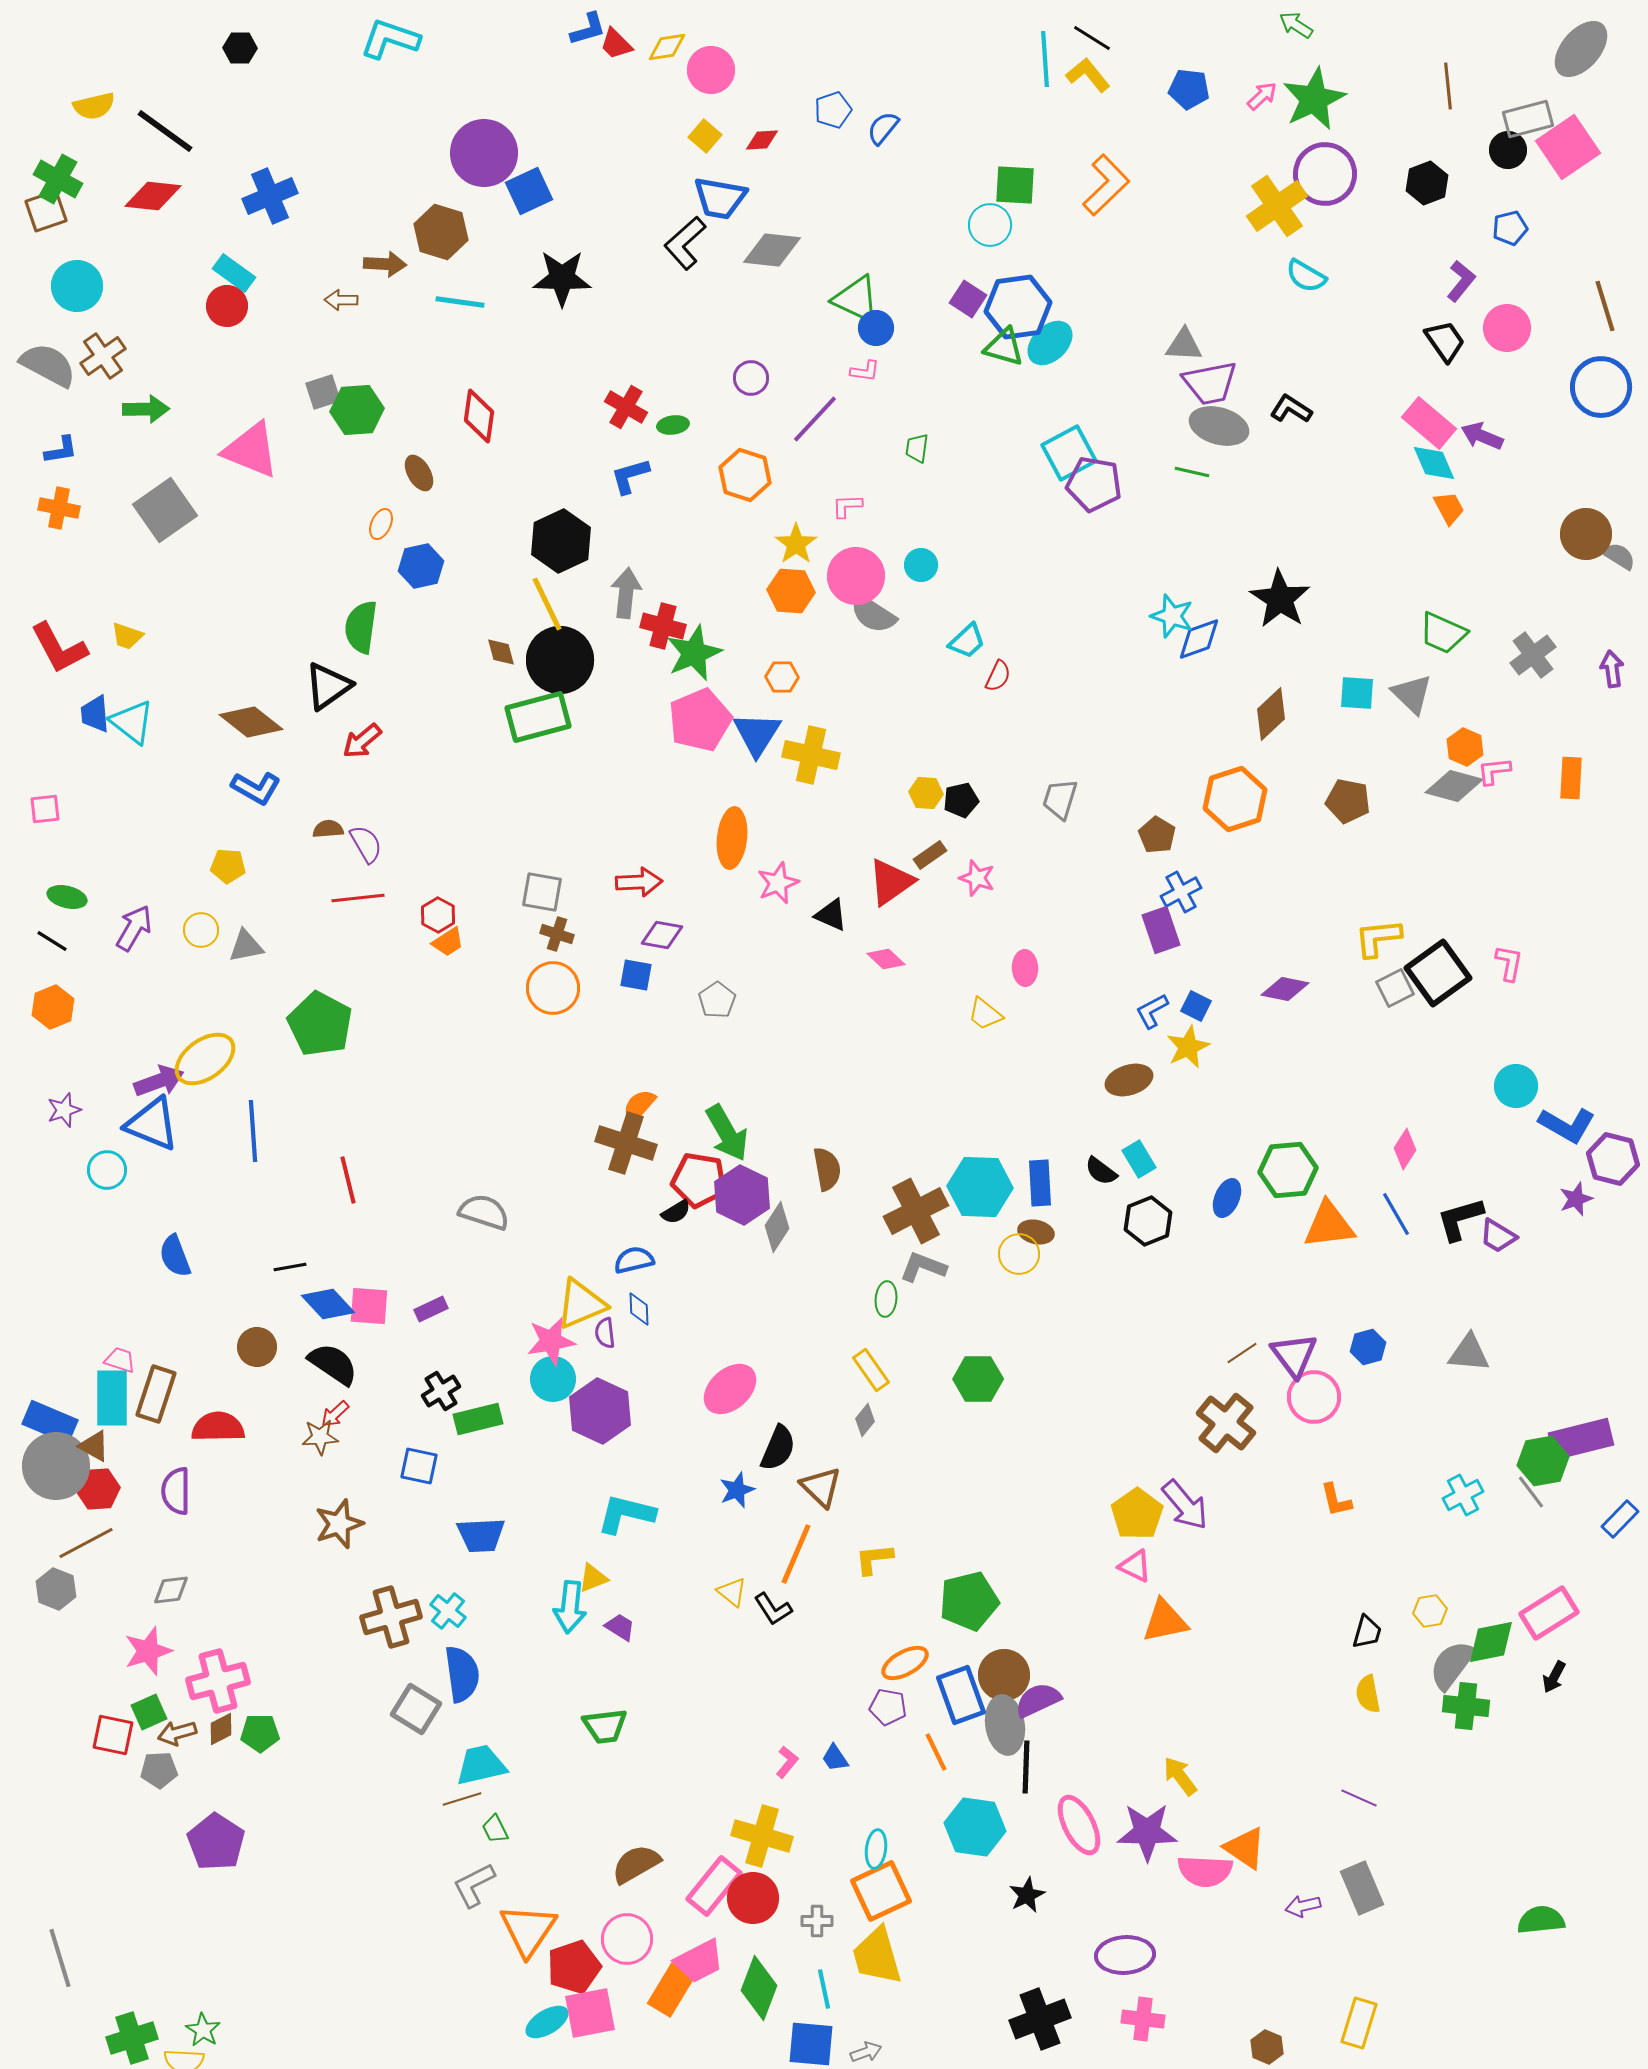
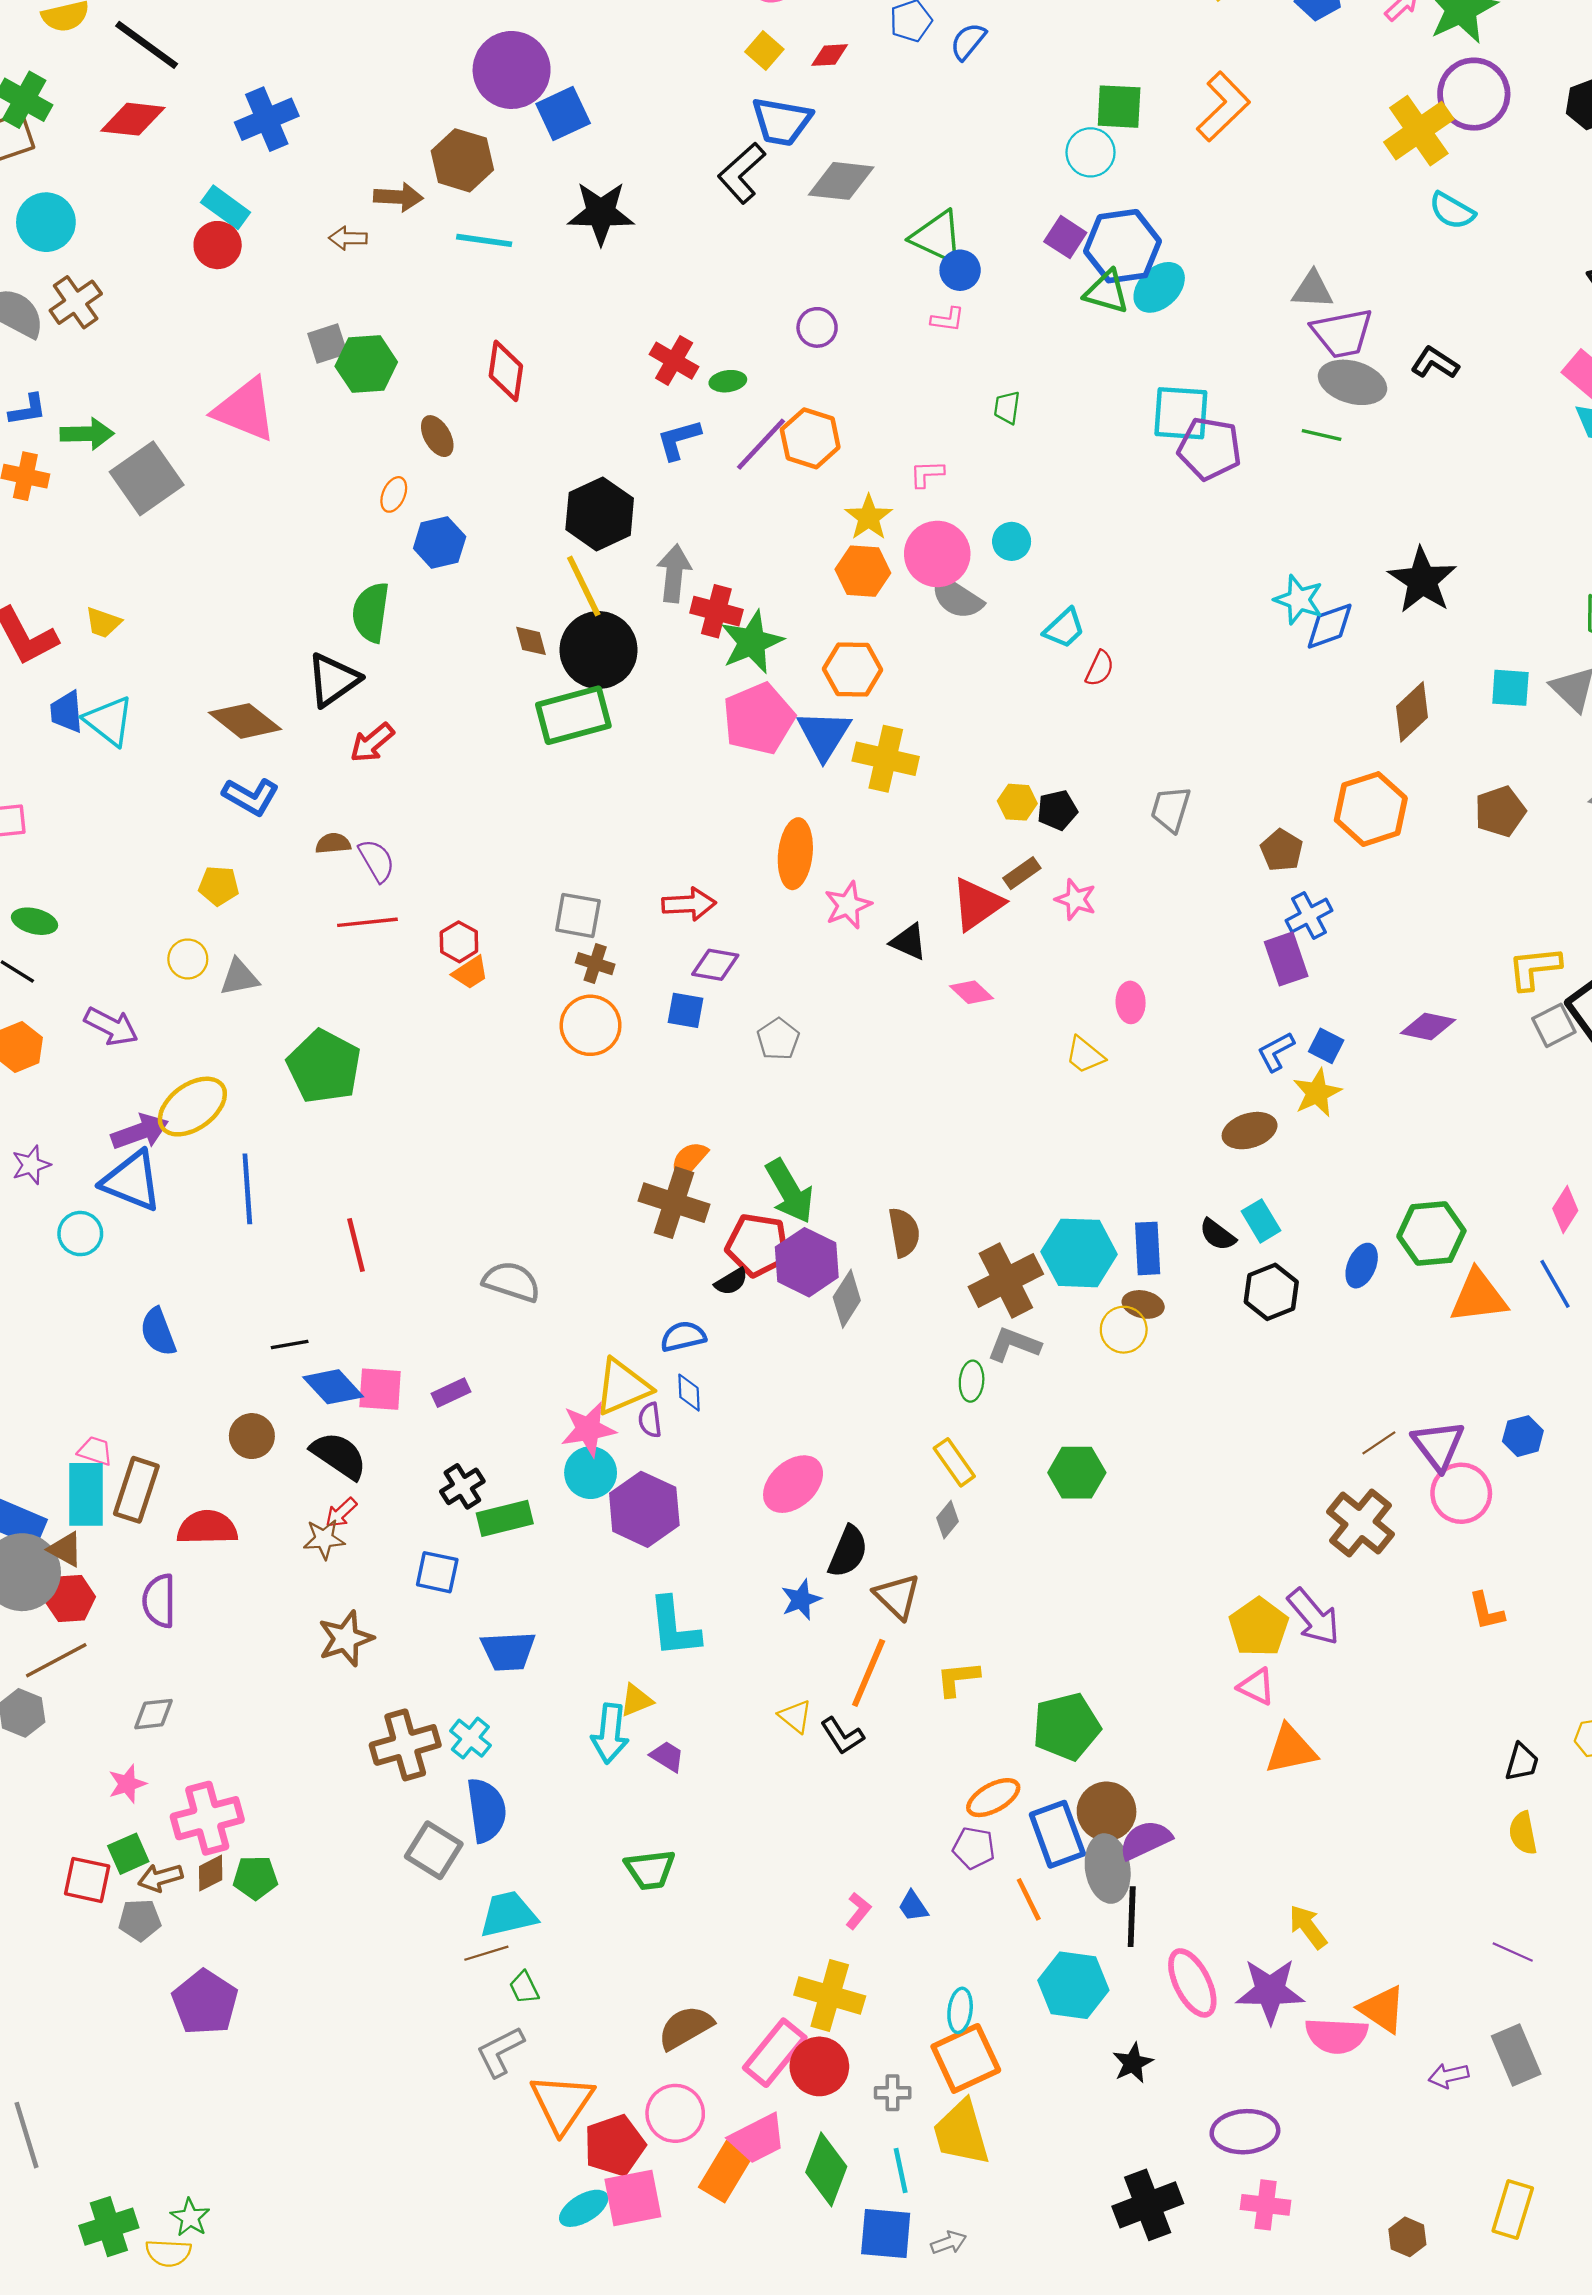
green arrow: (146, 409) -> (87, 434), moved
purple line: (815, 419) -> (761, 444), moved
cyan square: (1069, 453) -> (1181, 413), turned 32
orange hexagon: (782, 677) -> (853, 669), size x1.5
brown pentagon: (1348, 801) -> (1500, 811), turned -30
purple arrow: (134, 928) -> (111, 1026), moved, turned 87
cyan L-shape: (626, 1514) -> (674, 1627), turned -110
pink star: (148, 1651) -> (127, 1784), size x0.7

